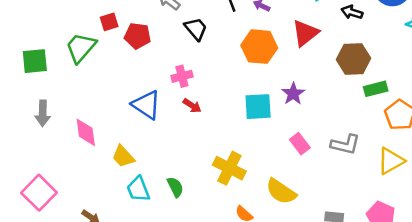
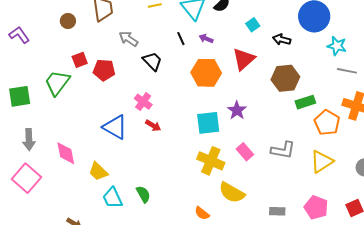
pink cross: (182, 76) -> (143, 102), turned -36
yellow cross: (229, 168) -> (211, 161), moved
pink square: (39, 193) -> (27, 178), moved

